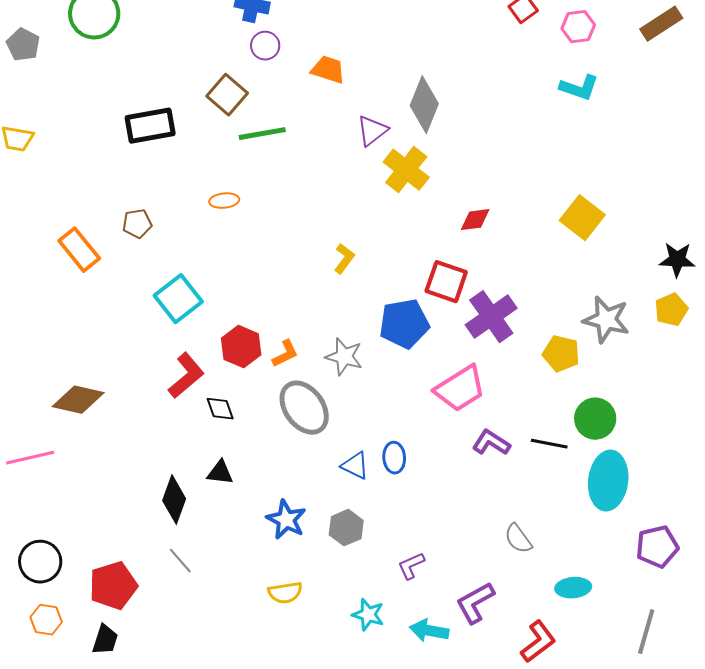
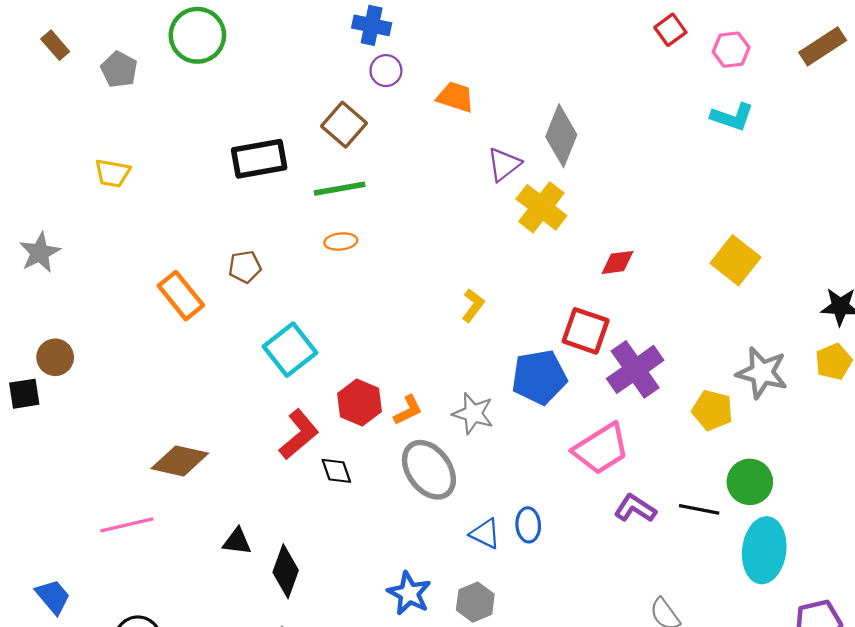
green line: (262, 134) -> (340, 189), moved
black triangle: (220, 473) -> (237, 541), moved

